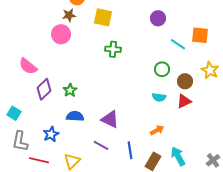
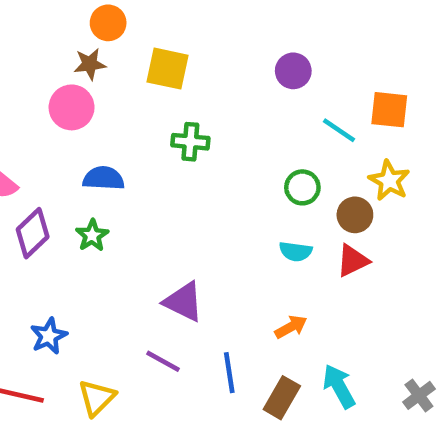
yellow star: (210, 70) -> (389, 181), moved
blue semicircle: (75, 116) -> (104, 178), moved

